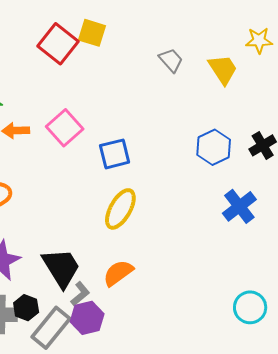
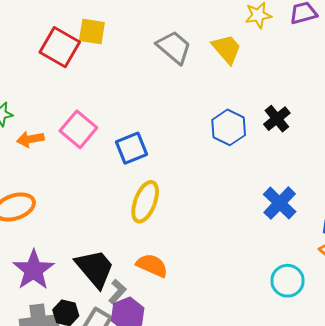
gray trapezoid: (171, 60) -> (174, 47), size x1.4
blue cross: (239, 206) -> (280, 203), moved
orange semicircle: (118, 273) -> (152, 265), turned 68

